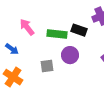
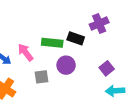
pink arrow: (27, 27) -> (25, 52), moved

